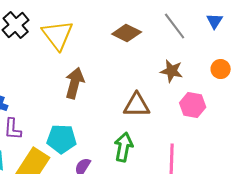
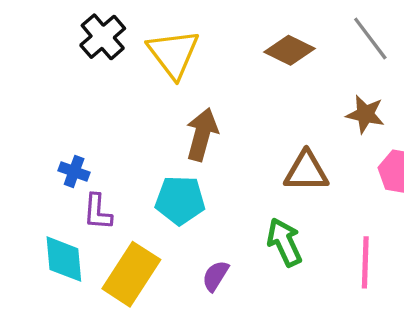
cyan pentagon: (62, 139) -> (180, 200), moved
green arrow: (124, 147) -> (284, 242), turned -36

